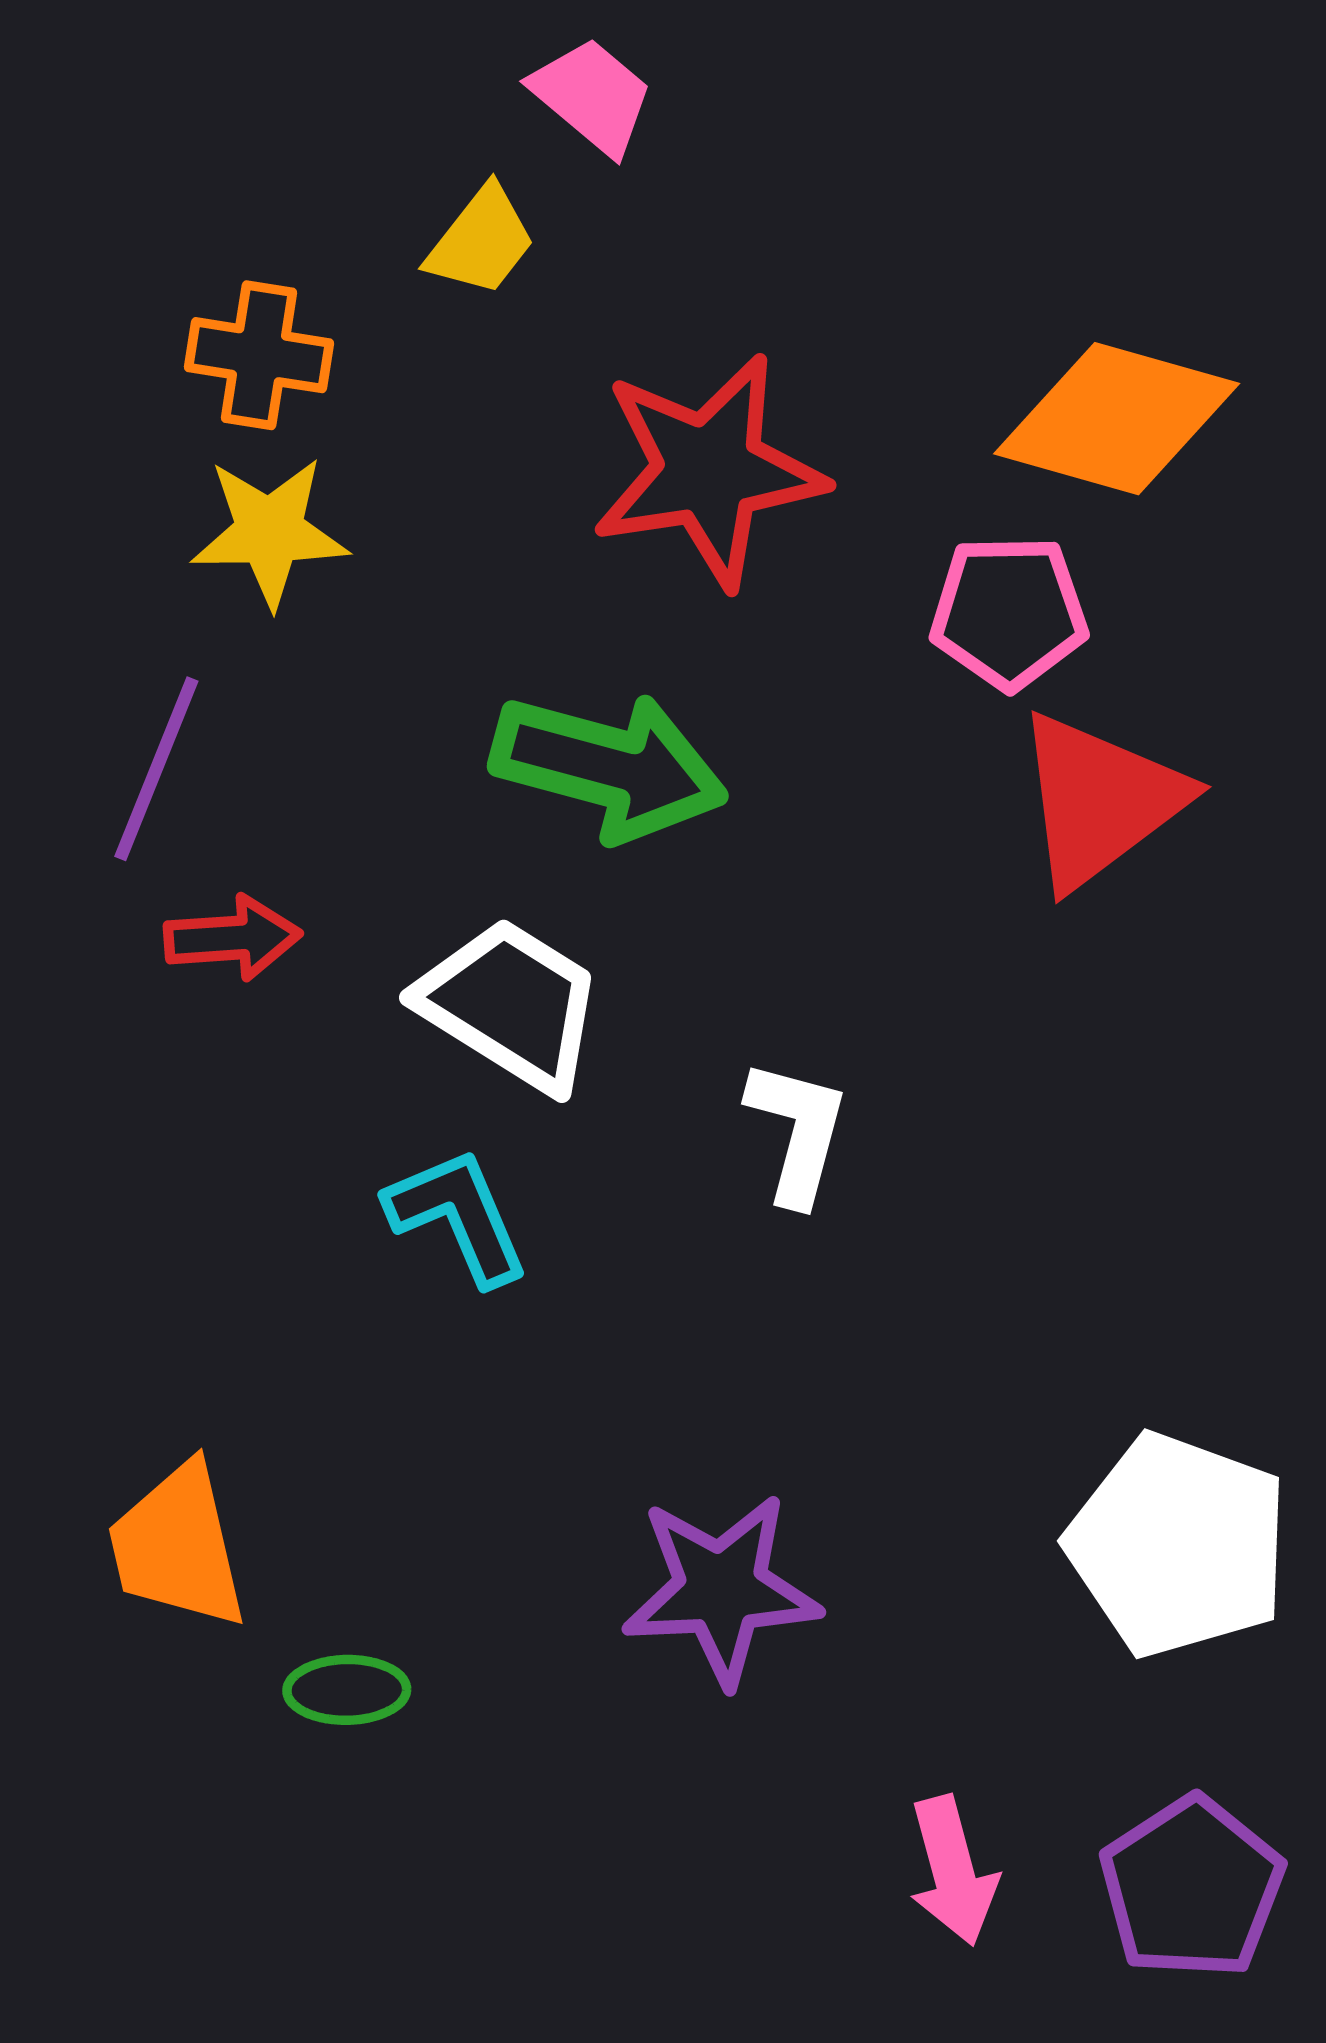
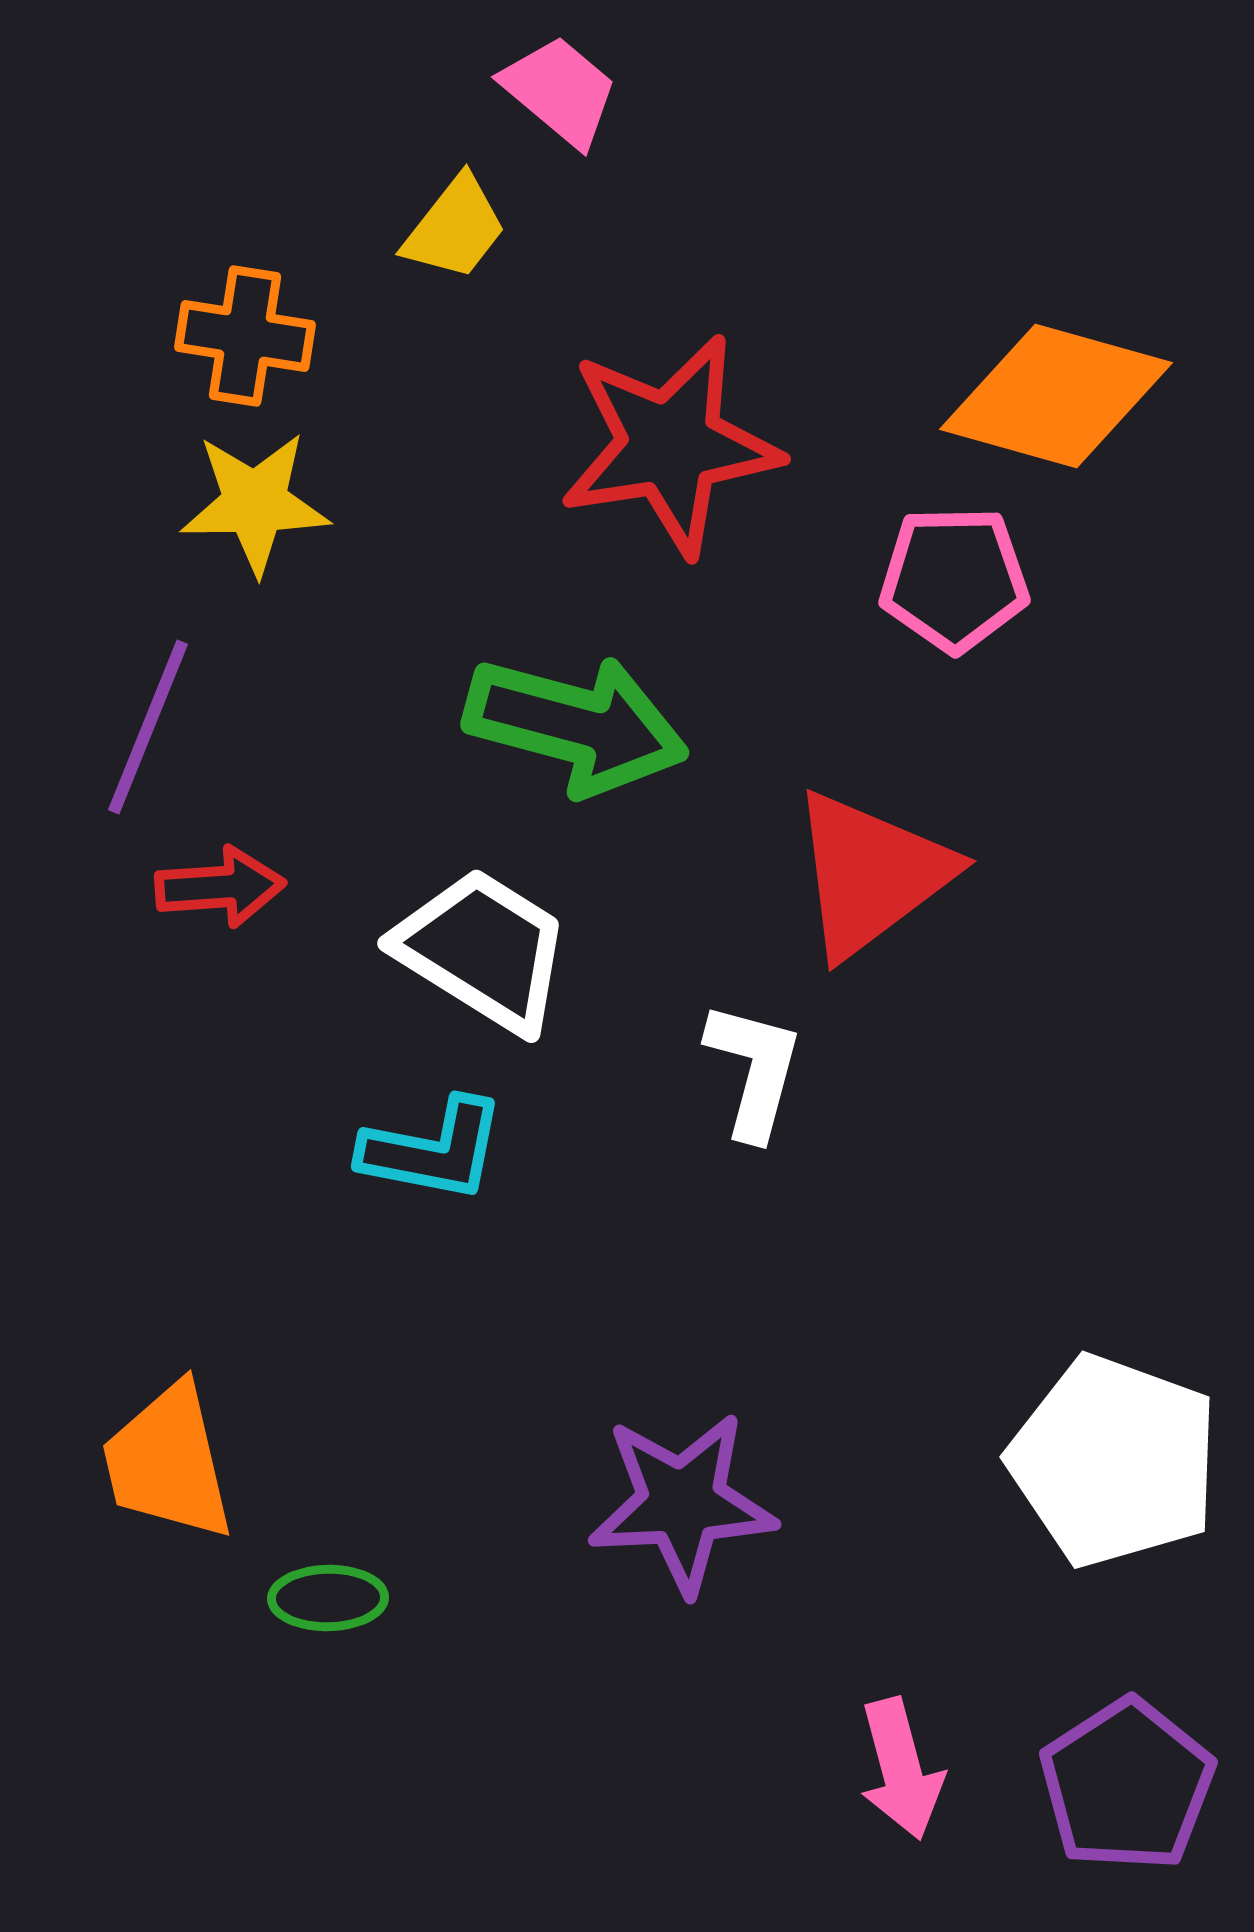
red triangle: (1100, 800) -> (871, 874), moved
cyan L-shape: (458, 1216) -> (433, 1150), turned 124

